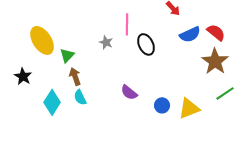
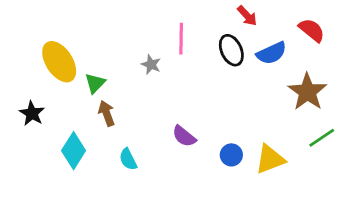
red semicircle: (216, 32) -> (312, 30), moved
black ellipse: (146, 44) -> (231, 50), moved
cyan semicircle: (80, 97) -> (128, 159), moved

